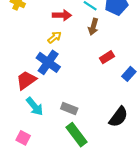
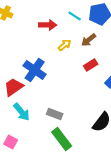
brown arrow: (93, 27) -> (89, 40), moved, turned 35
yellow arrow: (55, 37) -> (65, 45), moved

